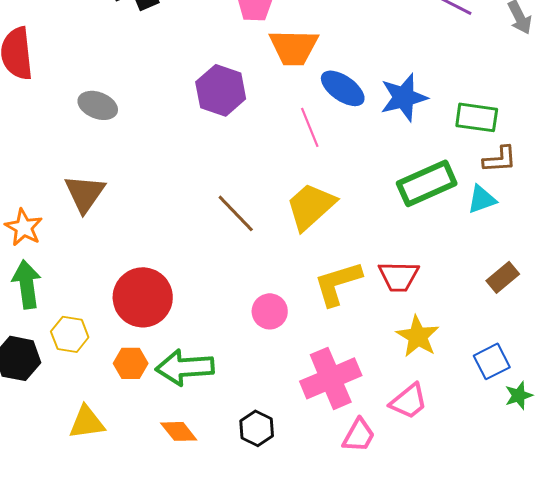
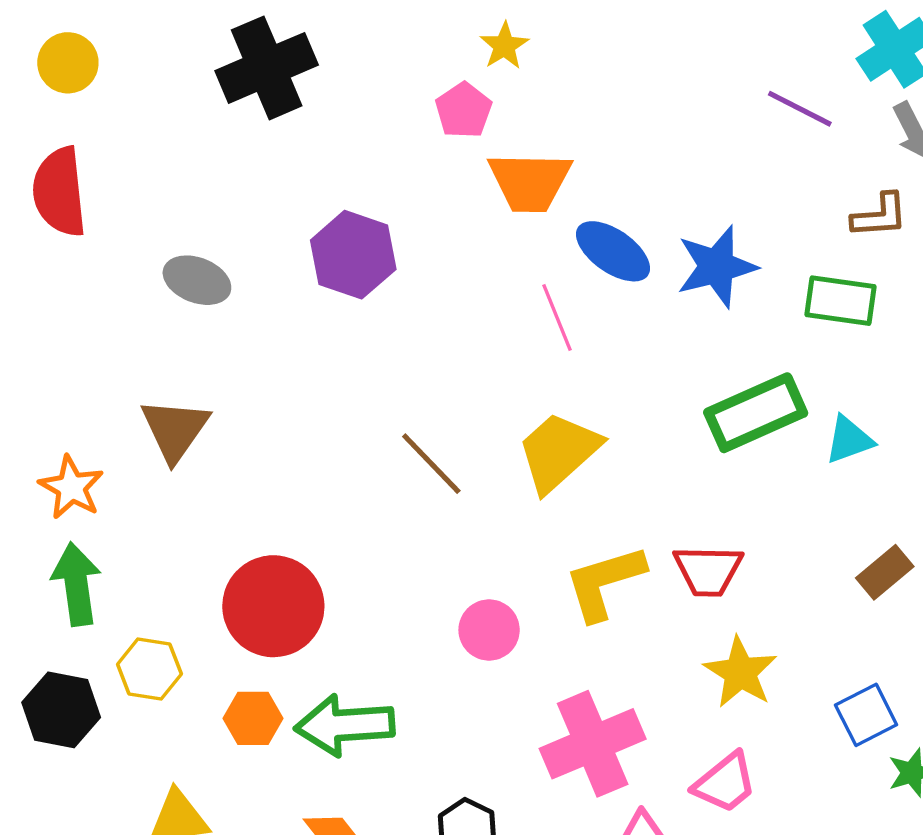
purple hexagon: (221, 90) -> (353, 255), moved
brown L-shape: (500, 159) -> (880, 216), moved

